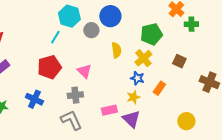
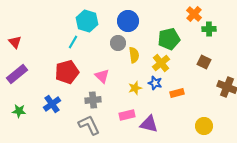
gray circle: (91, 30) -> (118, 43), moved
brown square: (179, 61) -> (204, 62), moved
orange rectangle: (159, 88) -> (177, 93), turned 40
yellow star: (133, 97) -> (135, 88), moved
blue cross: (34, 99) -> (52, 104), turned 30
purple triangle: (131, 119) -> (149, 124), turned -30

